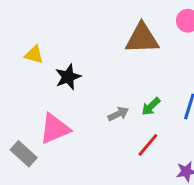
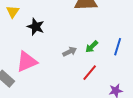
yellow triangle: (34, 55) -> (13, 12), turned 48
black star: (68, 77) -> (36, 27), turned -30

